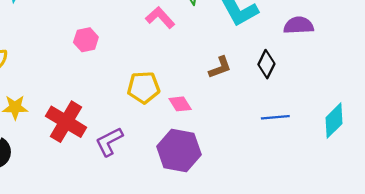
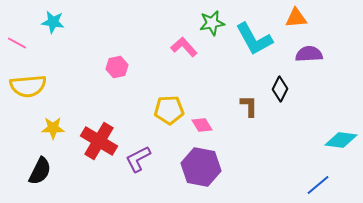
brown L-shape: (220, 67) -> (249, 106), moved, turned -70
blue line: (275, 117) -> (318, 185), moved, turned -35
cyan diamond: (334, 121) -> (341, 140), turned 52

